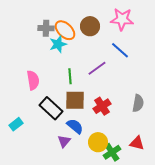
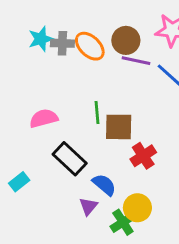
cyan star: (58, 44) -> (41, 39), moved
purple line: (97, 68) -> (136, 61), moved, turned 48
pink semicircle: (33, 80) -> (44, 118), turned -96
brown square: (75, 100) -> (119, 127), moved
green cross: (112, 152) -> (123, 222), moved

